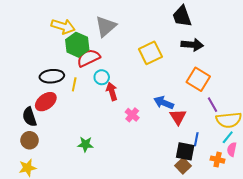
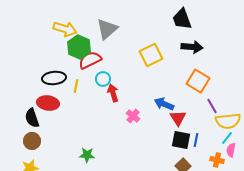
red ellipse: (46, 102) -> (48, 103), turned 45
green star: (85, 144) -> (87, 155), moved
black square: (185, 151) -> (181, 140), moved

